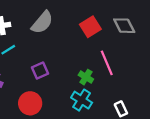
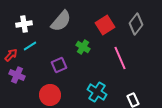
gray diamond: (124, 26) -> (136, 24), turned 65
green cross: (86, 77) -> (83, 47), moved

